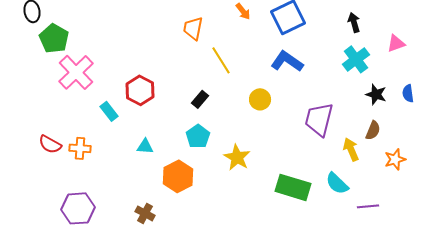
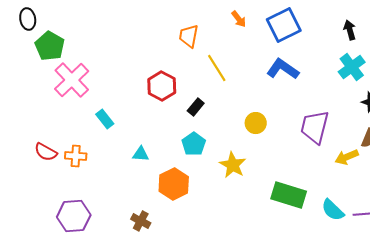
red hexagon: (140, 90) -> (162, 86), moved
yellow circle: (260, 99) -> (256, 123), moved
yellow arrow: (351, 149) -> (347, 157), turned -90
cyan semicircle: (337, 183) -> (333, 210), moved

